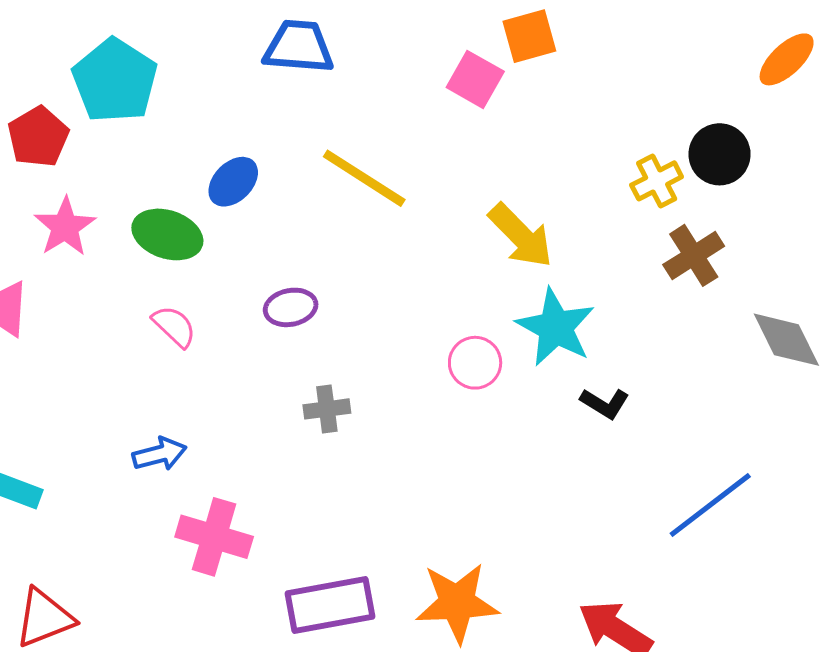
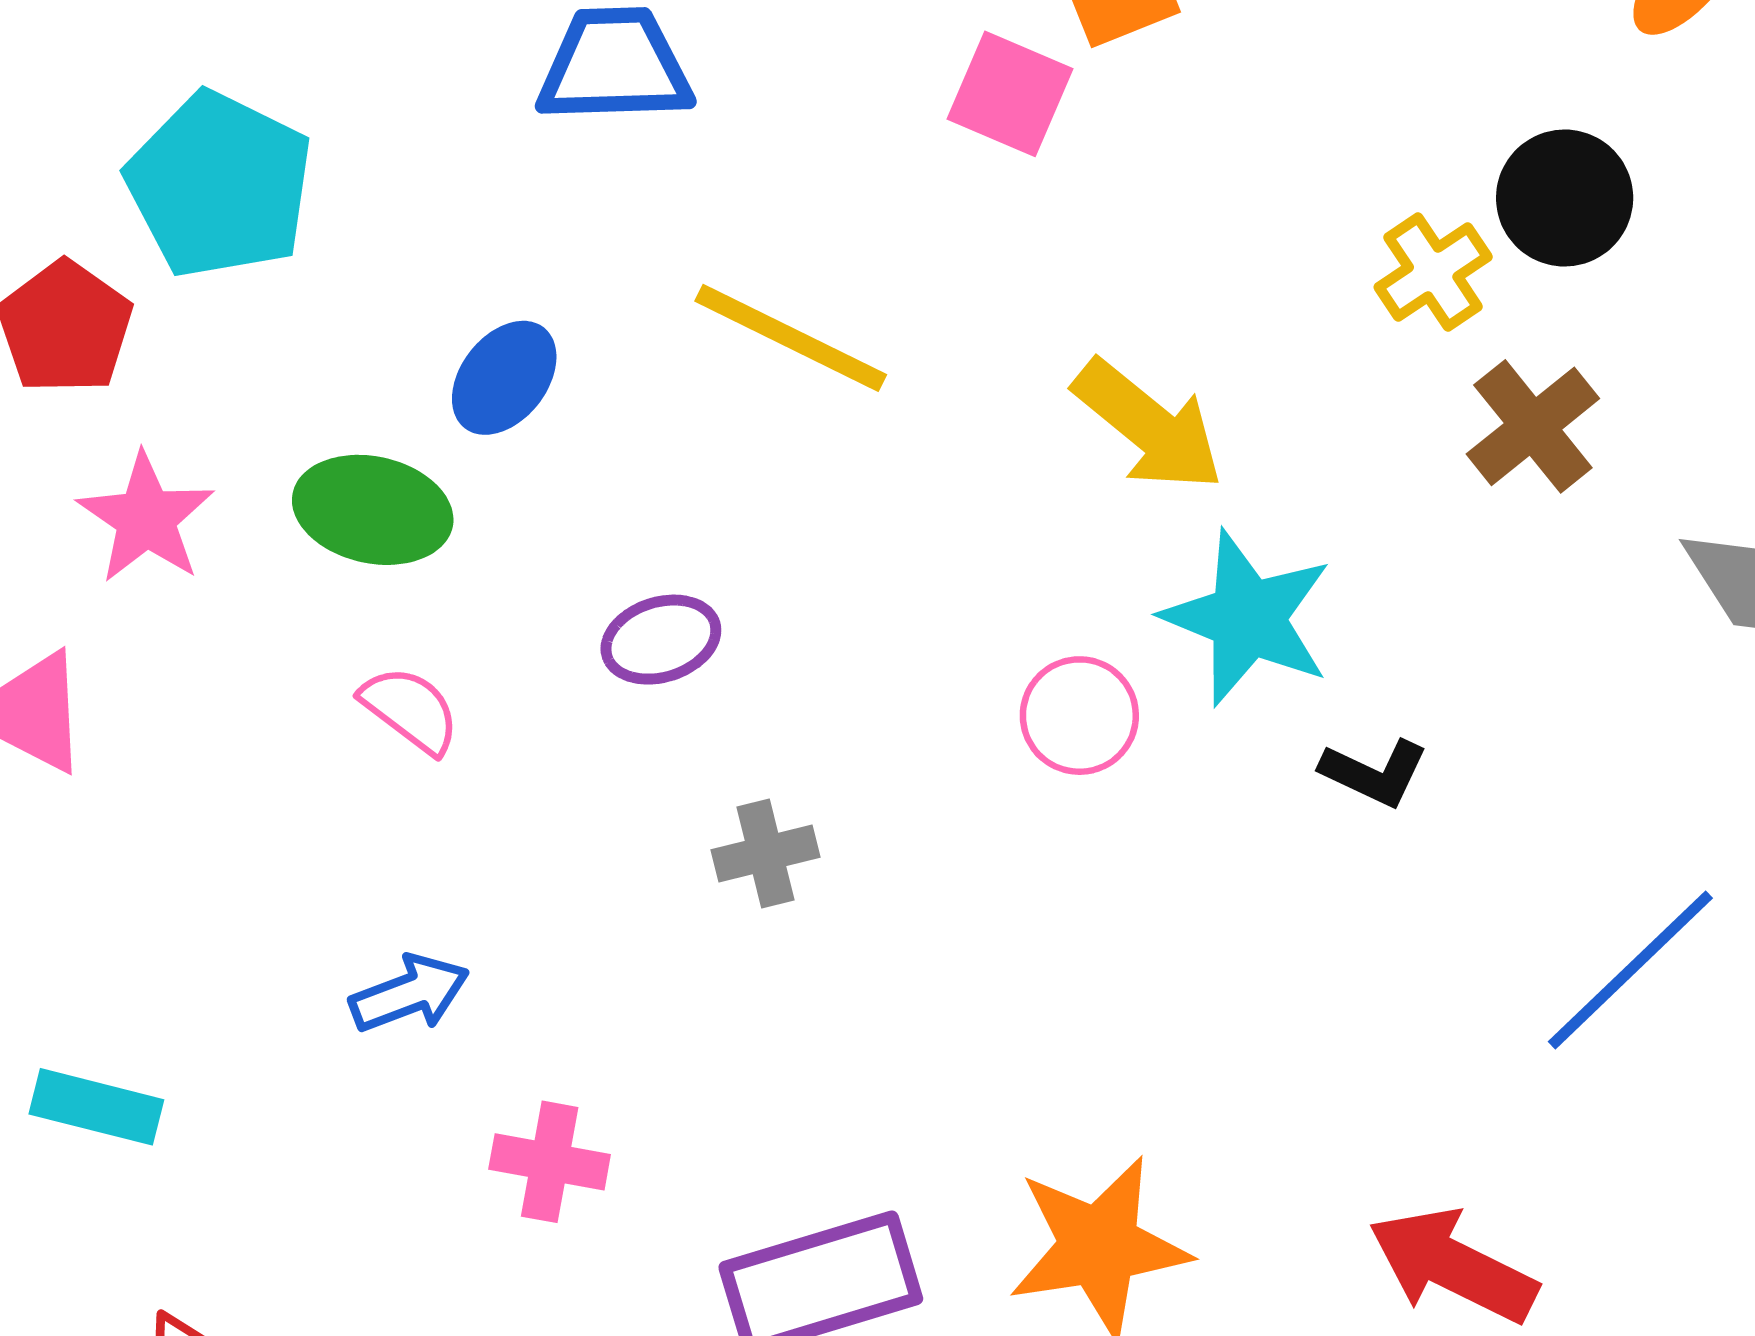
pink cross: (214, 537) -> (550, 1162), size x0.7

